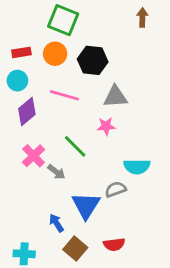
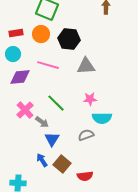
purple diamond: (27, 111) -> (20, 77), turned 35
pink star: (106, 126) -> (90, 99), moved
blue triangle: (86, 205) -> (52, 139), moved, size x0.7
brown square: (75, 248) -> (62, 164), moved

